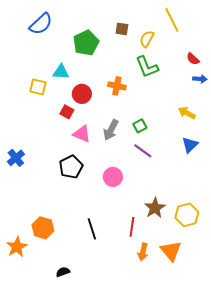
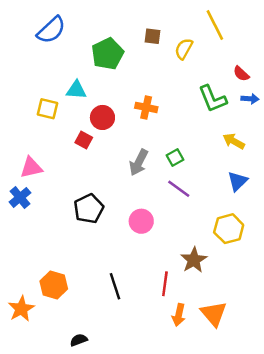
green L-shape: (147, 67) -> (212, 99), moved
pink triangle: (82, 134) -> (31, 167), moved, turned -36
yellow hexagon: (187, 215) -> (229, 229), moved

